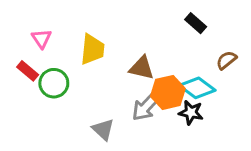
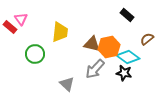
pink triangle: (42, 39) -> (21, 19), moved
red rectangle: (28, 71) -> (10, 27), moved
orange hexagon: (168, 92) -> (109, 47), moved

